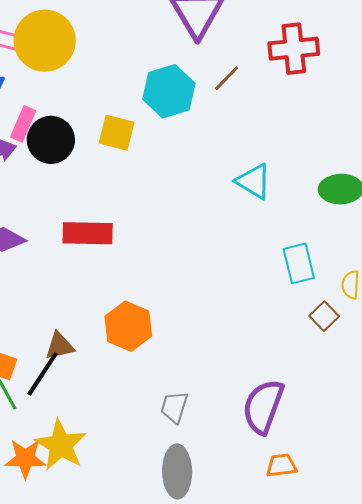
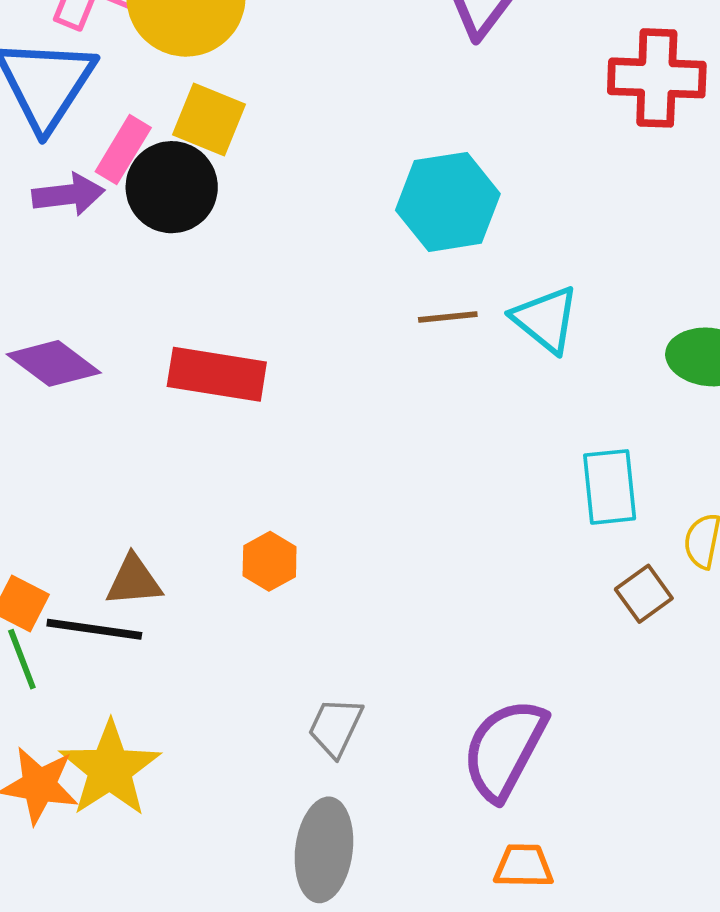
brown line: (227, 78) -> (448, 317), moved, turned 32
cyan hexagon: (169, 91) -> (448, 202), moved
yellow square: (117, 133) -> (209, 119), moved
orange hexagon: (128, 326) -> (270, 561), size x0.6
black line: (43, 374) -> (94, 629), turned 57

